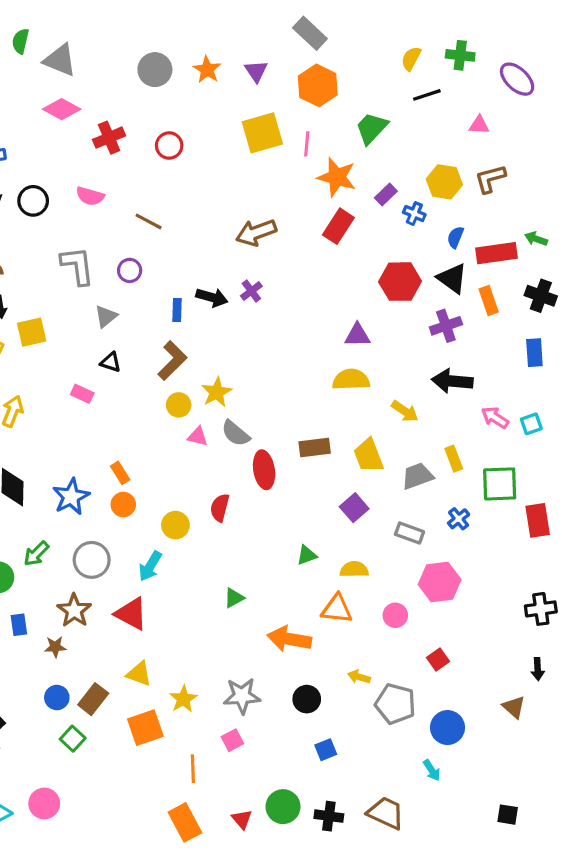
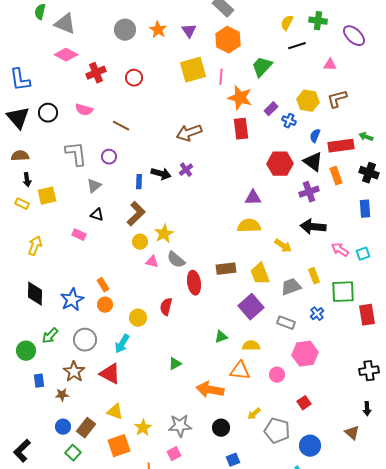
red rectangle: (338, 226) -> (241, 129), turned -40
purple square: (354, 508) -> (251, 307), size x1.4
yellow arrow: (359, 677) -> (254, 414), turned -56

